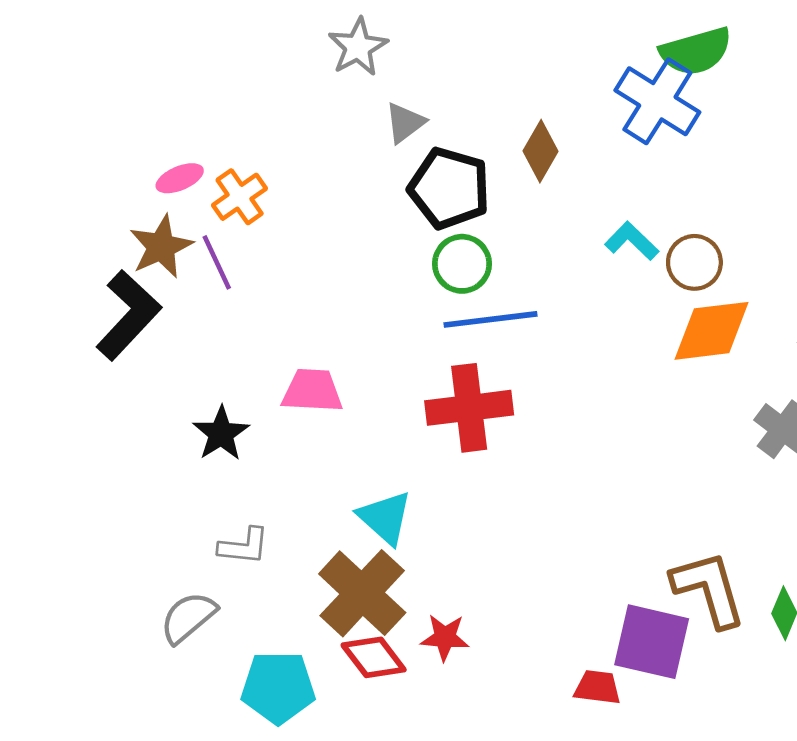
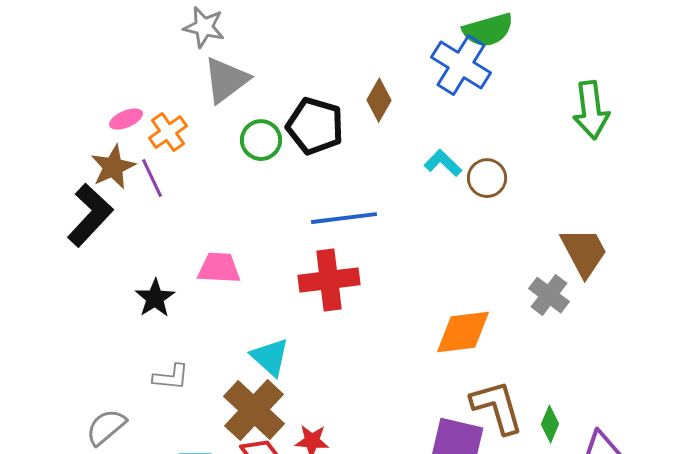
gray star: (358, 47) -> (204, 27), moved, turned -30
gray triangle: (405, 123) -> (226, 80), moved, size x1.6
green circle: (462, 264) -> (261, 140), moved
orange diamond: (712, 331) -> (463, 332), moved
gray semicircle: (188, 617) -> (106, 427), moved

